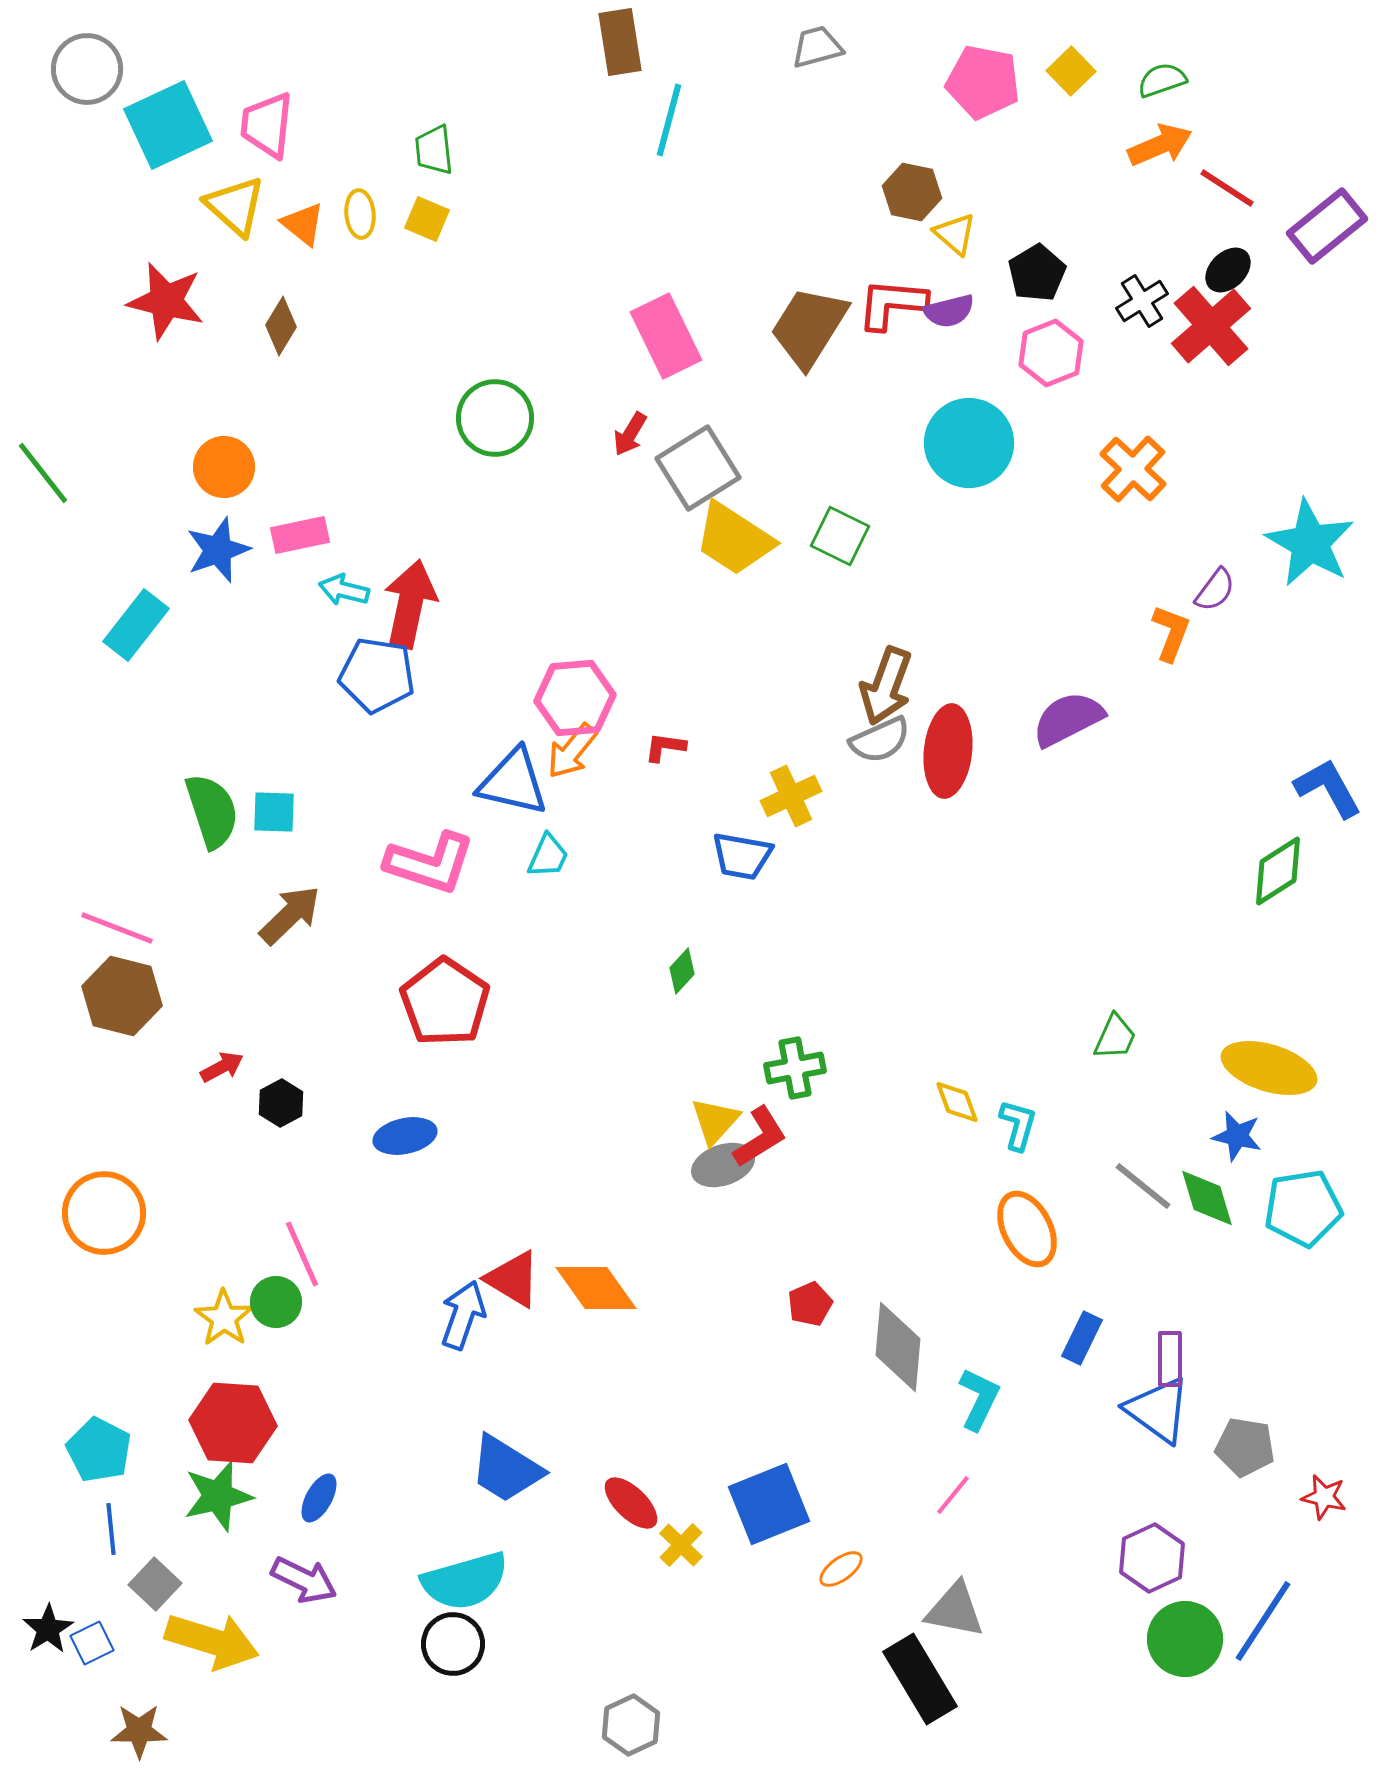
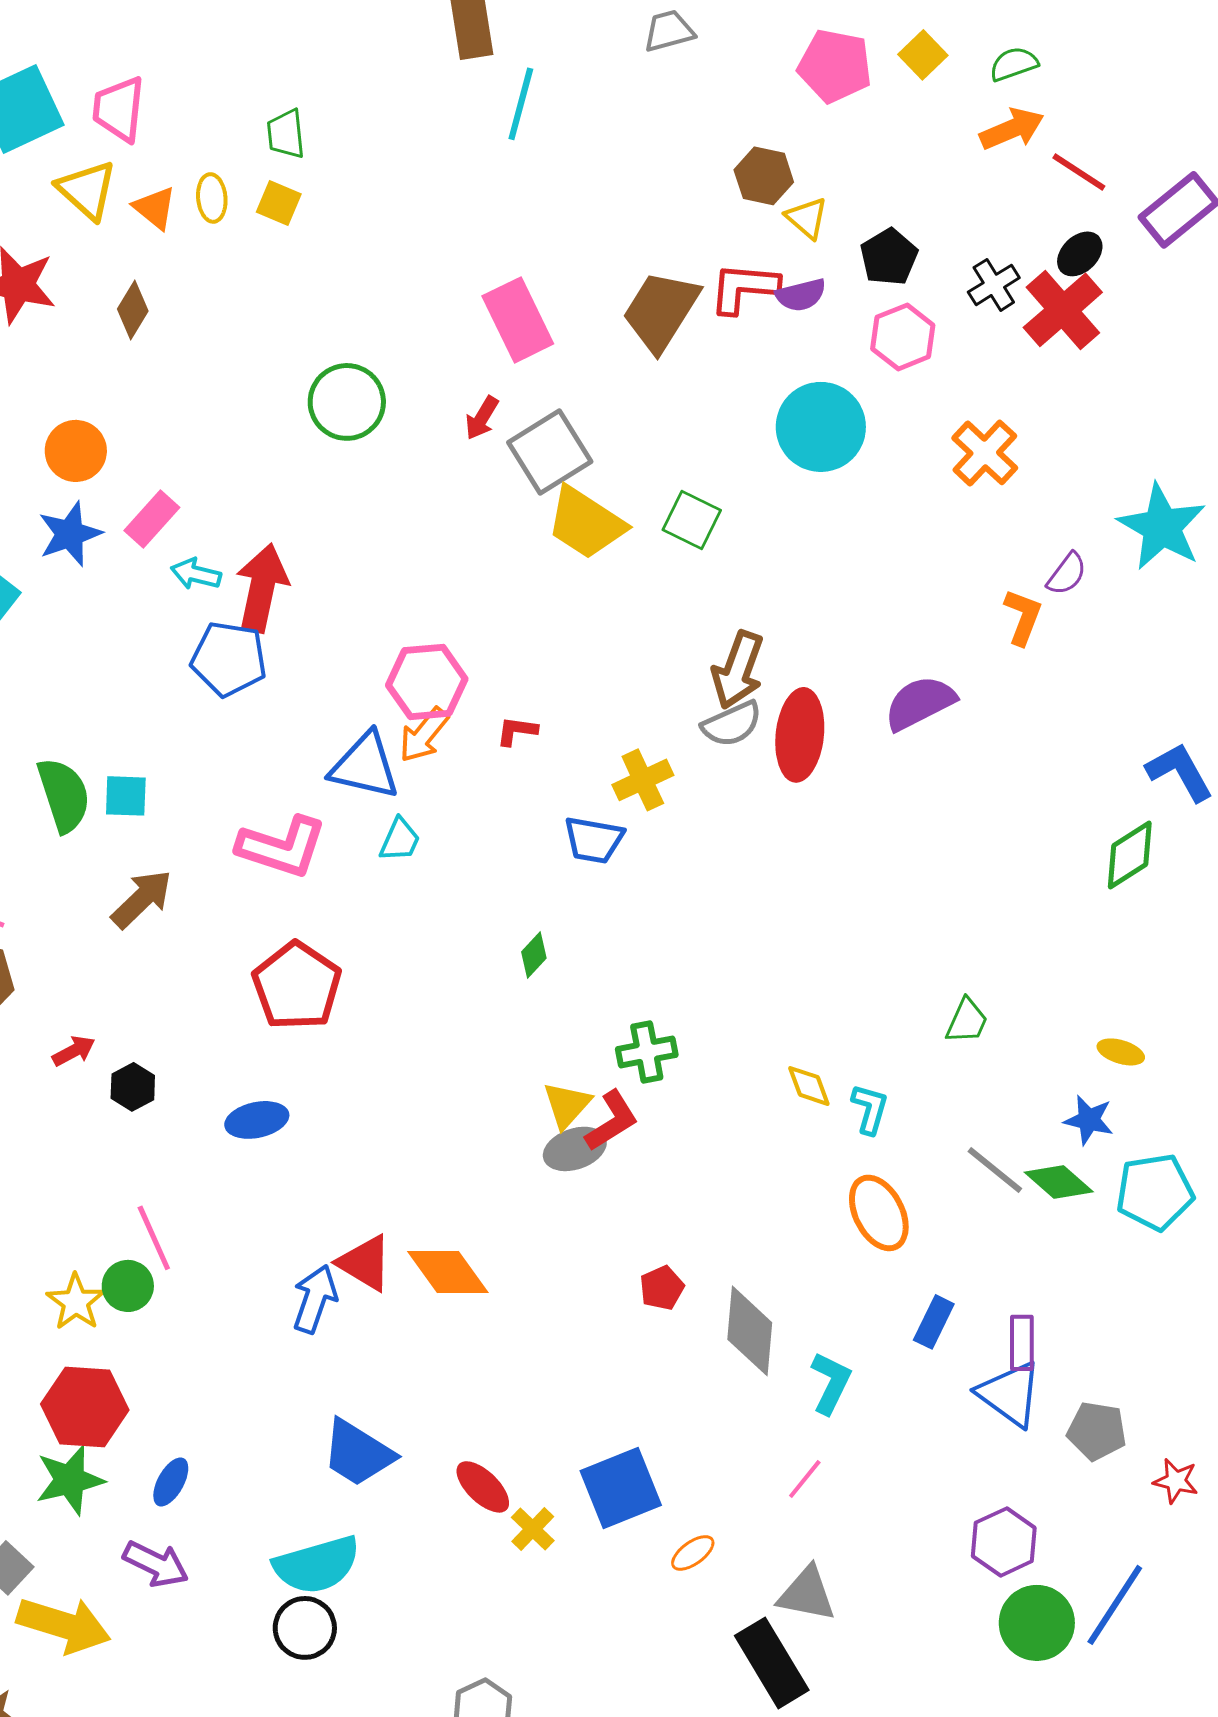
pink rectangle: (300, 535) -> (152, 519), turned -36
yellow ellipse: (1269, 1068) -> (1121, 1052), size x0.5
green diamond: (1207, 1198) -> (1059, 1182), turned -32

